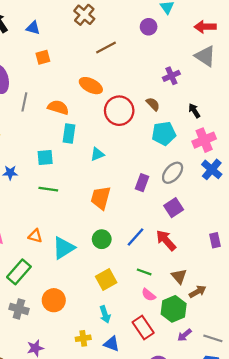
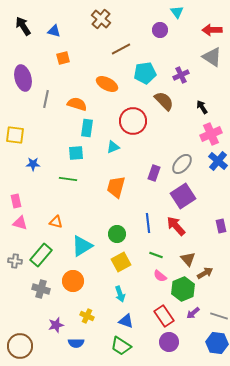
brown semicircle: (153, 104) -> (164, 101), size x1.5
red circle: (119, 111) -> (133, 121), moved
cyan pentagon: (164, 134) -> (145, 73), moved
cyan square: (45, 157) -> (76, 153), moved
purple square: (174, 208) -> (183, 196), size x1.4
blue line: (135, 237) -> (148, 223), turned -48
green circle: (102, 239) -> (117, 234), moved
cyan triangle: (64, 248) -> (82, 246), moved
red rectangle: (143, 327) -> (164, 316), moved
yellow cross: (83, 338) -> (87, 316), moved, turned 32

